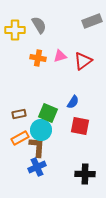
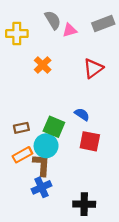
gray semicircle: (39, 25) -> (53, 20), moved
pink triangle: (60, 56) -> (70, 30), moved
orange cross: (38, 58) -> (43, 65), turned 35
blue semicircle: (73, 102) -> (82, 114), turned -88
black cross: (85, 174) -> (84, 204), moved

